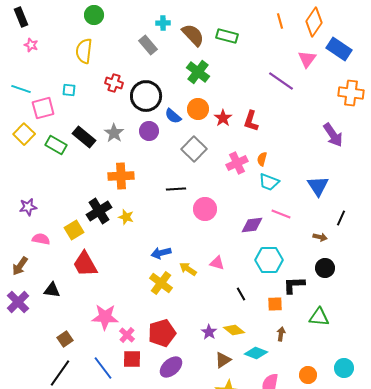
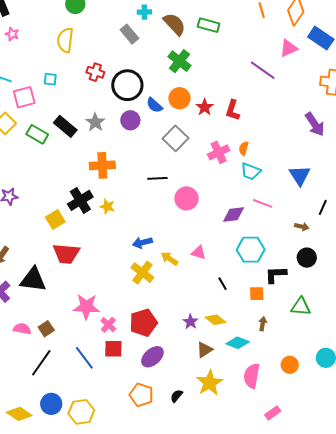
pink triangle: (307, 59) -> (289, 48), turned 30
pink semicircle: (41, 239) -> (22, 329), moved
red trapezoid: (85, 264) -> (66, 254), turned -56
black triangle: (52, 290) -> (33, 280), size x1.6

